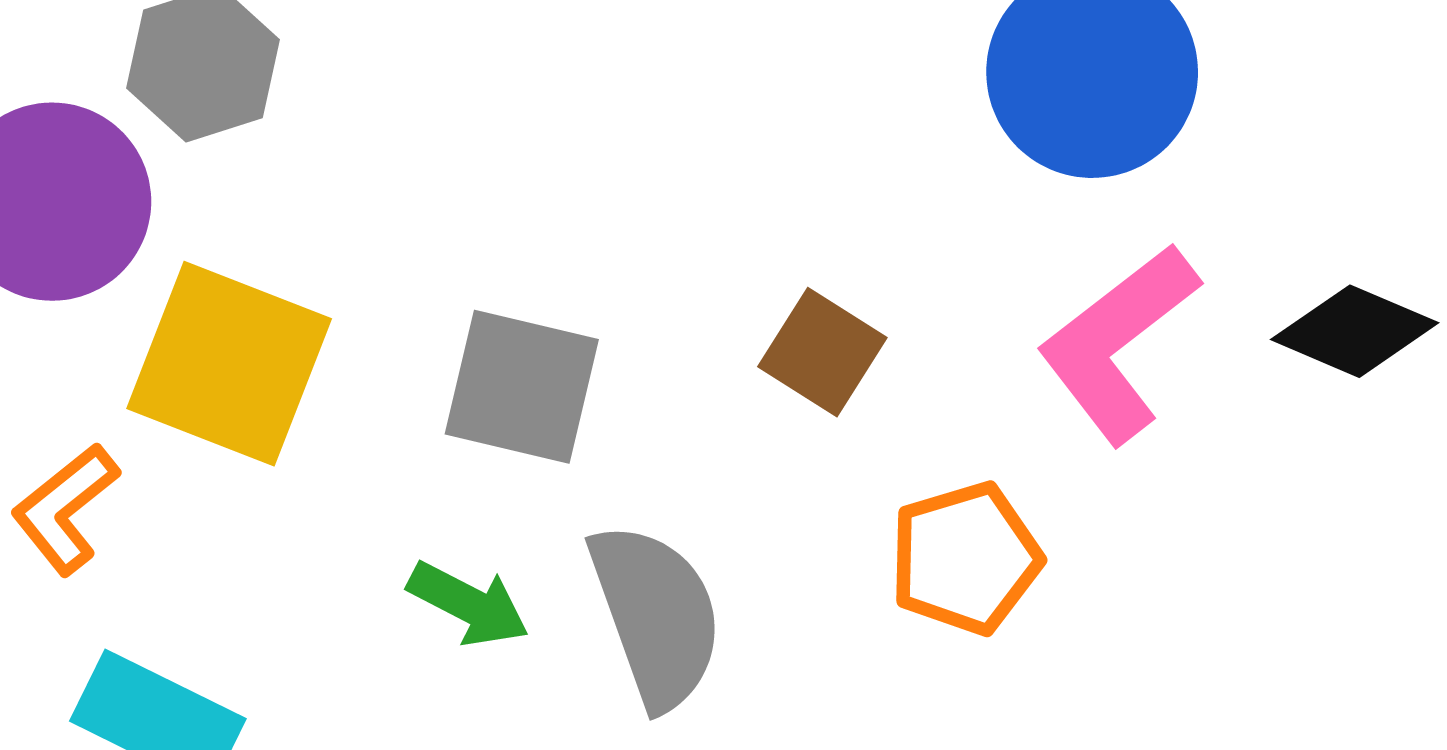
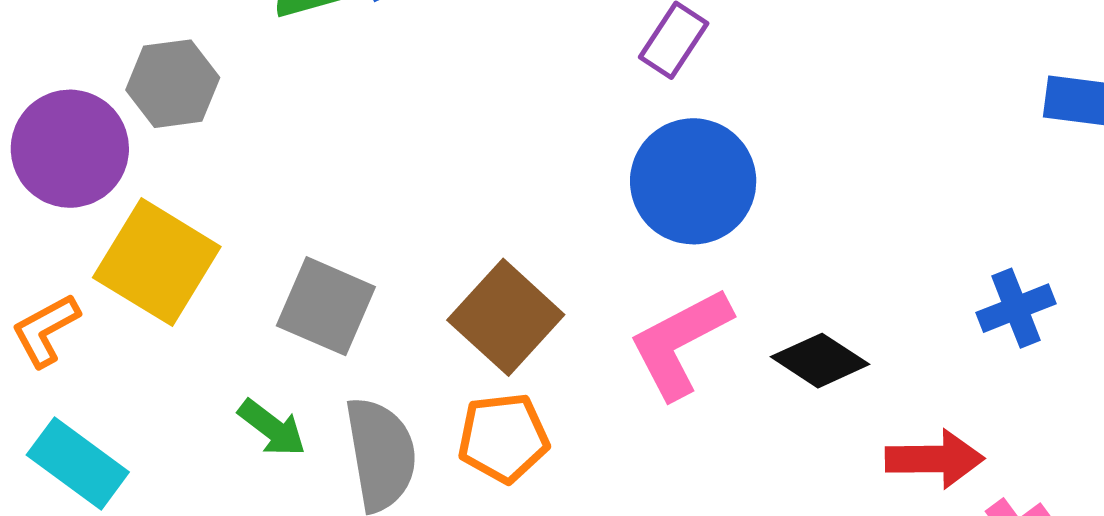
brown square: (822, 352) -> (506, 317), size x1.5
orange pentagon: (965, 558) -> (503, 438), moved

